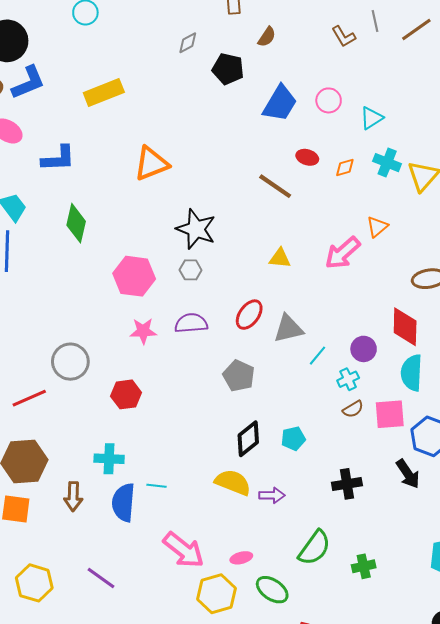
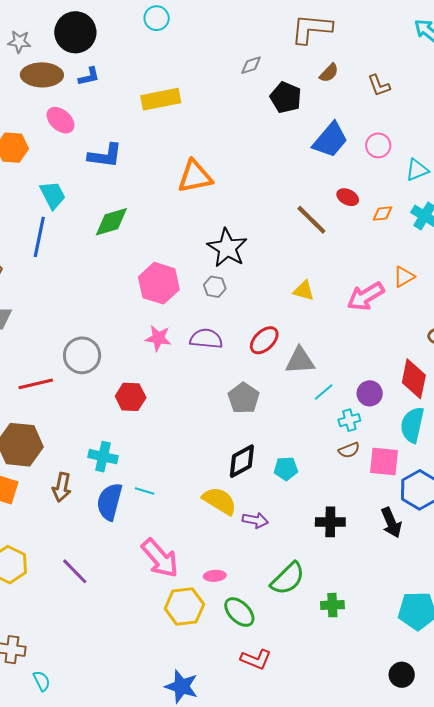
brown L-shape: (344, 36) -> (379, 85), moved
blue L-shape: (28, 82) -> (89, 76), size x0.6
green diamond: (76, 223) -> (111, 222), turned 51

